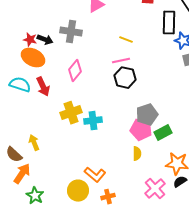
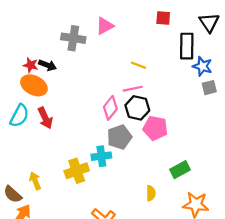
gray cross: (71, 32) -> (73, 38), moved
pink diamond: (75, 71) -> (110, 108), moved
cyan semicircle: (20, 85) -> (19, 116), turned 100
yellow cross: (71, 113) -> (77, 171), moved
gray pentagon: (147, 115) -> (119, 137), moved
pink pentagon: (141, 130) -> (155, 128), moved

